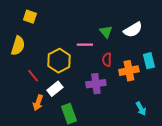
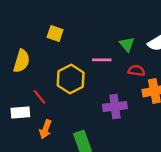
yellow square: (30, 17) -> (55, 34), moved
red semicircle: (107, 60) -> (136, 71), moved, turned 96
white rectangle: (55, 89) -> (20, 113), moved, turned 35

